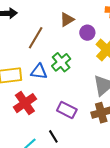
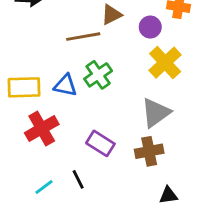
purple circle: (87, 33) -> (150, 27), moved
brown line: (36, 38) -> (83, 37), moved, turned 45

